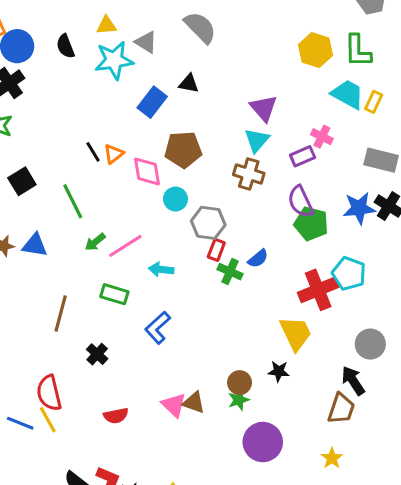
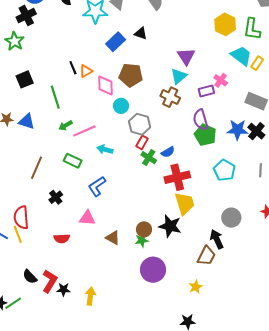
red cross: (318, 290) -> (177, 177), moved
black star: (279, 371) -> (170, 226), size x1.6
pink triangle: (174, 405) -> (87, 218), moved, turned -48

